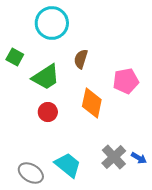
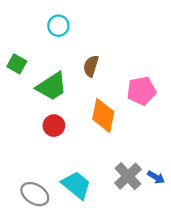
cyan circle: (52, 23) -> (58, 26), size x0.6

